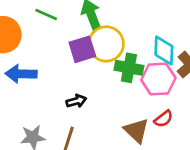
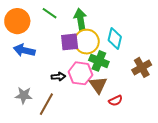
cyan diamond: (164, 50) -> (115, 39), moved
pink hexagon: (158, 79) -> (80, 73), moved
brown triangle: (136, 131) -> (98, 85), moved

